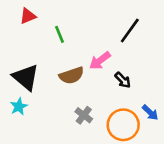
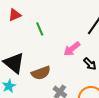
brown semicircle: (72, 75) -> (41, 73), moved

